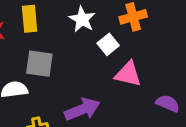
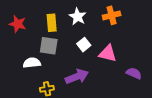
yellow rectangle: (30, 19) -> (52, 23), moved
white square: (108, 44) -> (84, 45), moved

